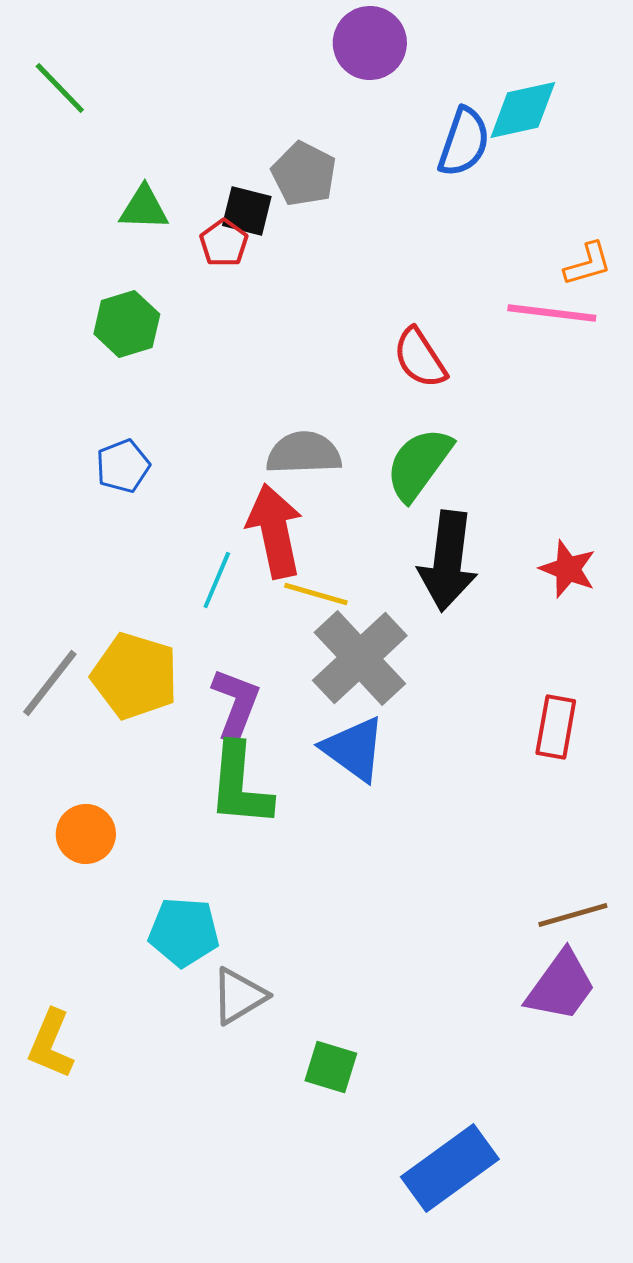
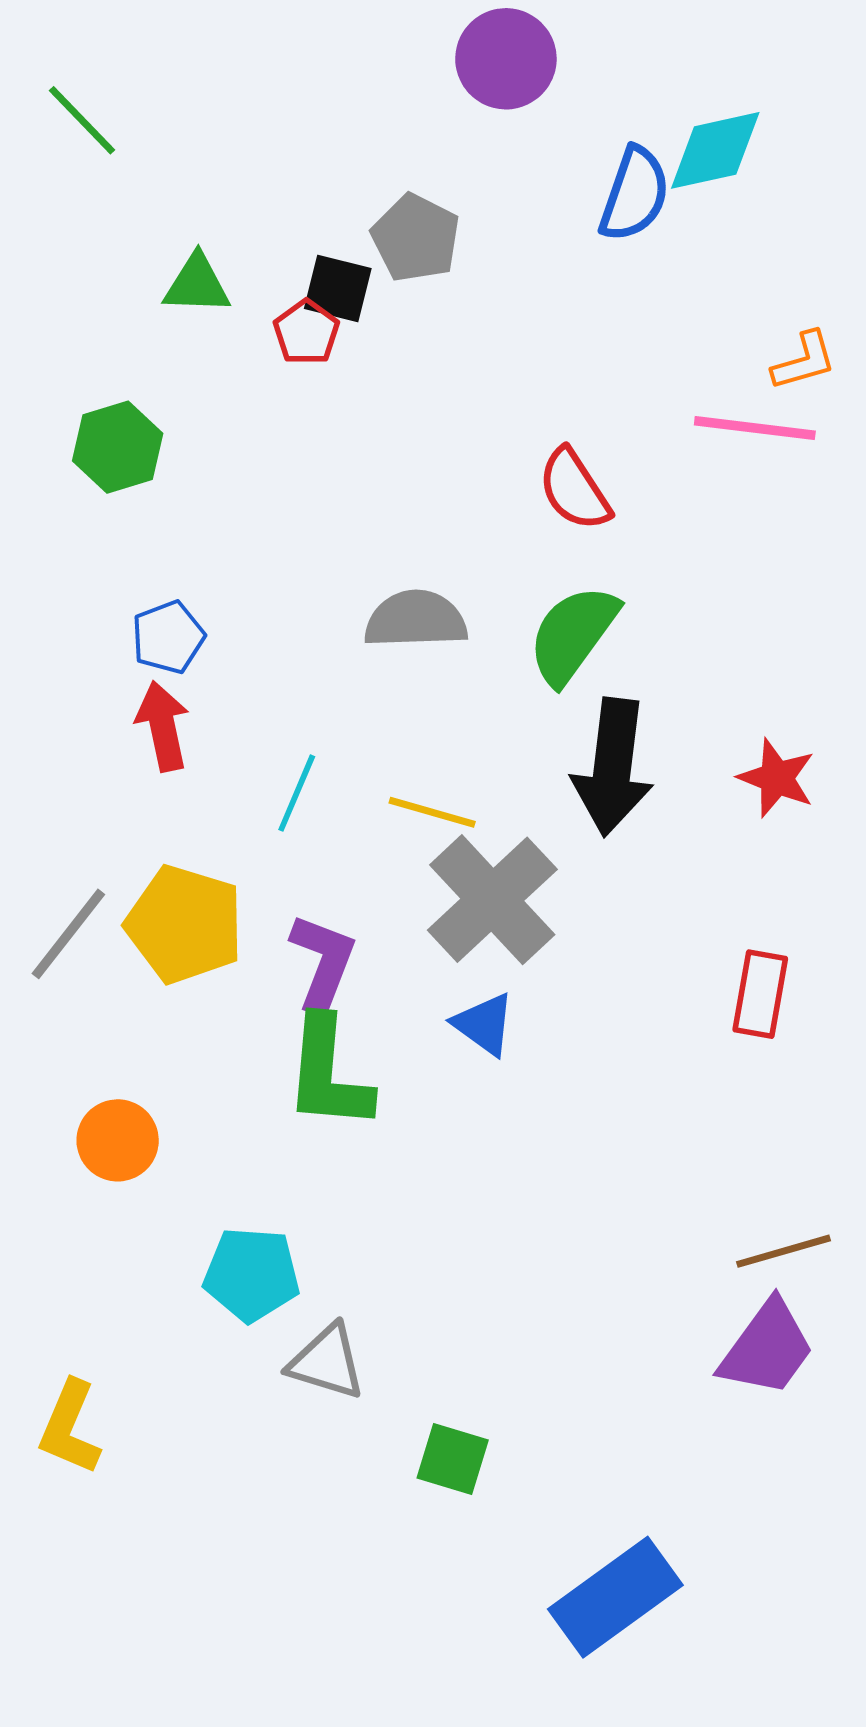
green hexagon: (127, 324) -> (118, 447), moved
red arrow: (275, 531) -> (163, 726), moved, size x0.7
blue triangle: (354, 749) -> (484, 1024), size x0.7
gray triangle: (239, 996) -> (327, 1362), turned 48

